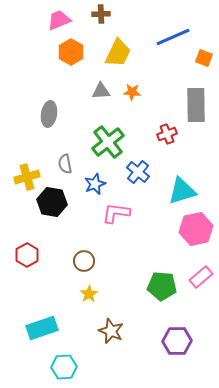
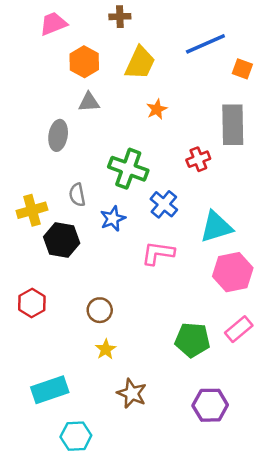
pink trapezoid: (59, 20) -> (53, 24), moved
gray triangle: (101, 91) -> (89, 102), moved
orange star: (132, 92) -> (157, 109), turned -30
green cross: (108, 142) -> (128, 169), turned -32
pink L-shape: (116, 213) -> (158, 253), moved

